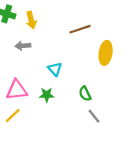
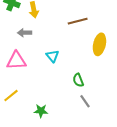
pink triangle: (17, 90) -> (16, 61), moved
green star: (47, 95) -> (41, 111), moved

